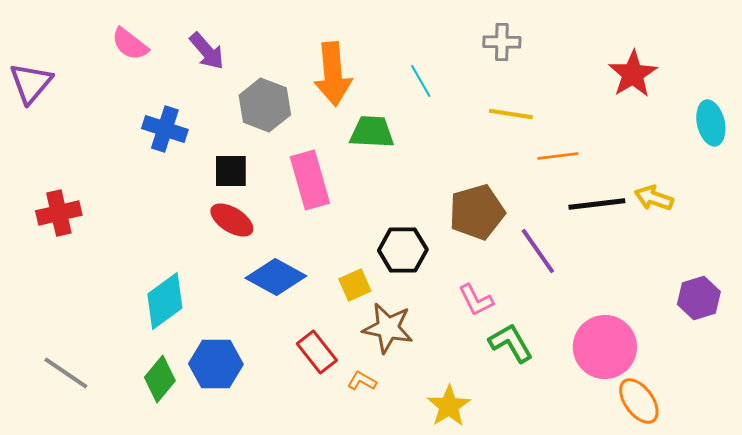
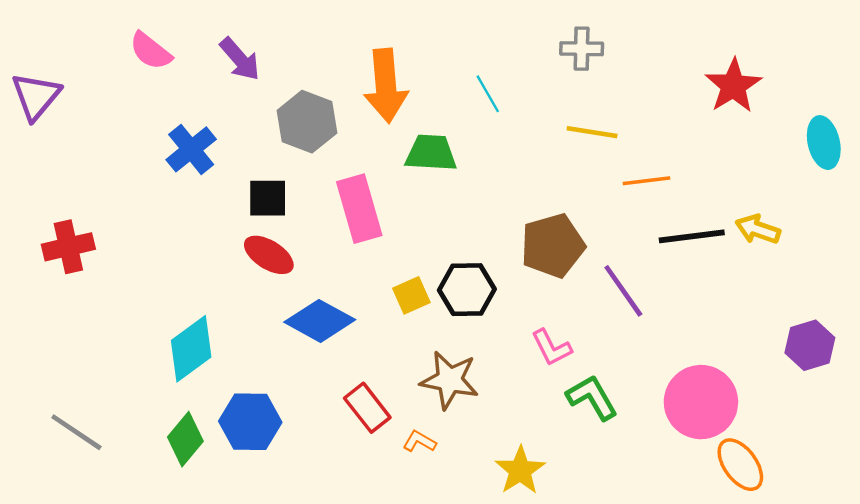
blue cross: (165, 129) -> (191, 149), turned 33
yellow square: (355, 285) -> (411, 295), moved

